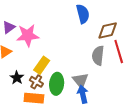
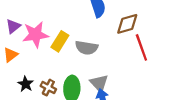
gray semicircle: (98, 56) -> (87, 48), moved, turned -84
yellow rectangle: (42, 65) -> (60, 41), moved

